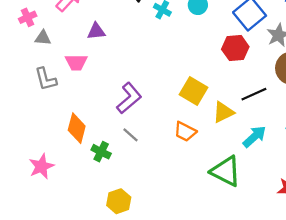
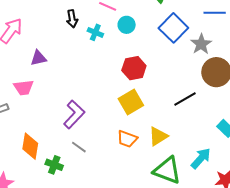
red hexagon: (235, 48) -> (134, 68), moved
yellow square: (194, 91) -> (131, 102), turned 35
yellow triangle: (223, 112) -> (158, 136), moved
cyan arrow: (254, 137) -> (201, 158), moved

